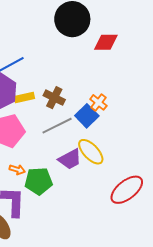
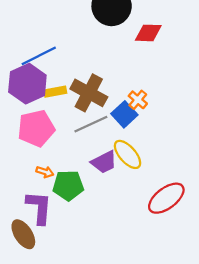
brown cross: (54, 98) -> (89, 93), size x1.5

